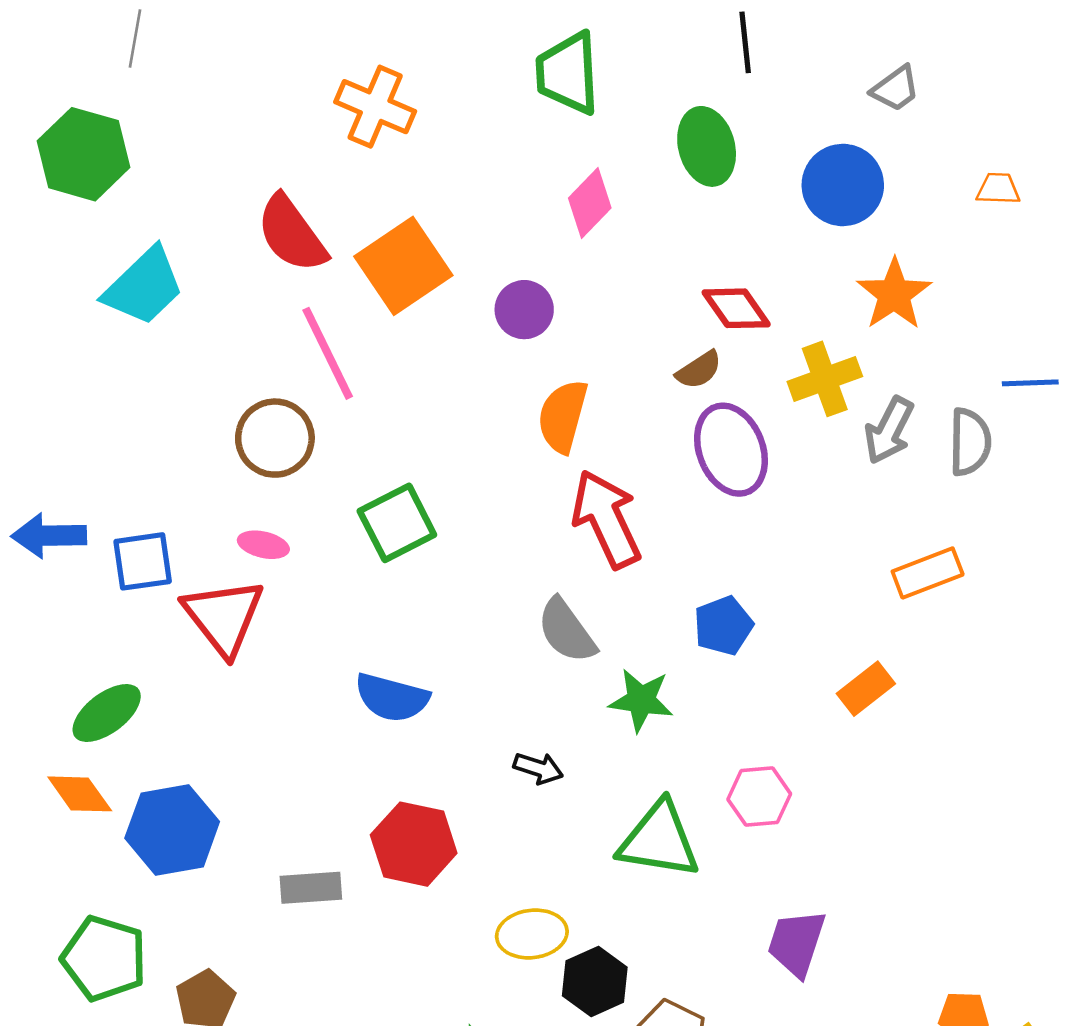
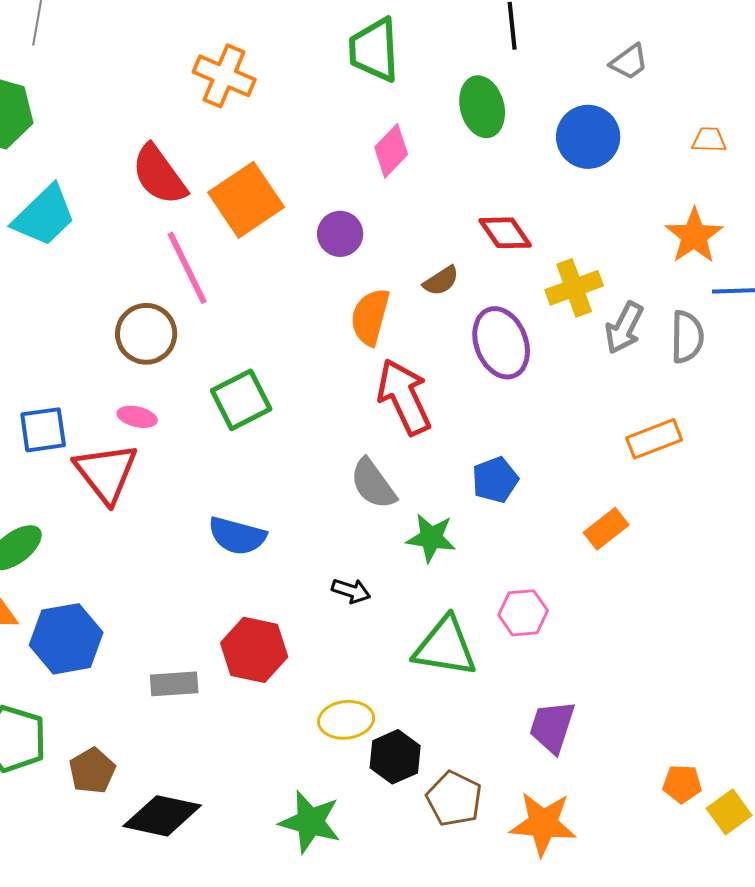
orange star: (894, 294) -> (694, 236), moved
brown semicircle: (699, 370) -> (441, 281), moved

